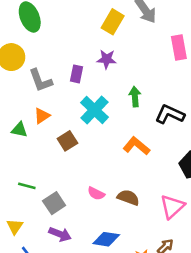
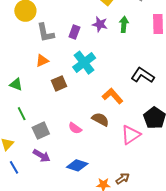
green arrow: (135, 97) -> (124, 24), moved
green triangle: (19, 130) -> (16, 84), moved
green line: (27, 186) -> (22, 114), turned 40
brown semicircle: (128, 197) -> (100, 119), moved
pink triangle: (172, 207) -> (131, 135), moved

